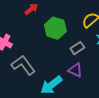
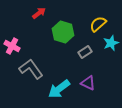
purple triangle: (75, 70) -> (88, 83), moved

